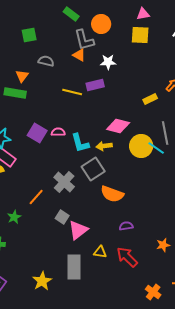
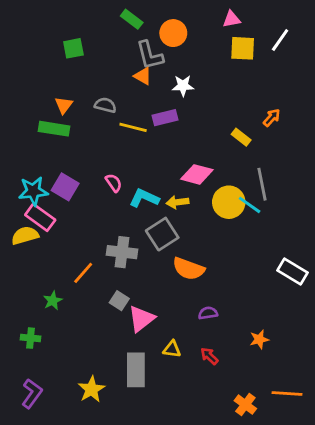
yellow square: (140, 35) -> (243, 48), moved
gray semicircle: (46, 61) -> (105, 105), moved
yellow rectangle: (150, 99) -> (241, 137), turned 64
pink semicircle: (58, 132) -> (114, 183), turned 56
purple square: (37, 133) -> (65, 187), moved
cyan L-shape: (80, 143) -> (144, 198), turned 130
gray cross: (64, 182) -> (122, 252), turned -35
red arrow: (127, 257) -> (209, 356), size x0.6

